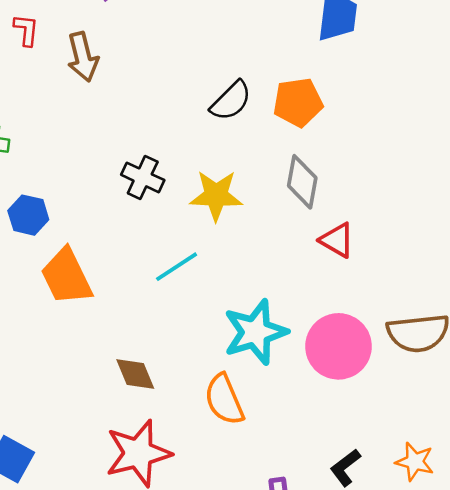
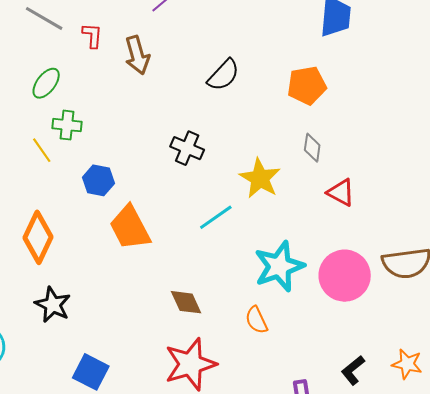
black semicircle: (231, 101) -> (223, 75), moved
gray diamond: (302, 182) -> (312, 148), size x0.7
yellow star: (216, 195) -> (260, 178), moved, turned 30
orange semicircle: (224, 400) -> (256, 320), size x0.7

